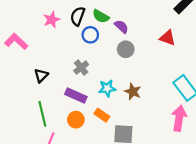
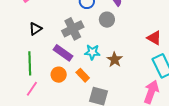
red triangle: (168, 38) -> (154, 38), moved
gray circle: (126, 49) -> (107, 20), moved
gray cross: (81, 68) -> (73, 29), size x1.5

